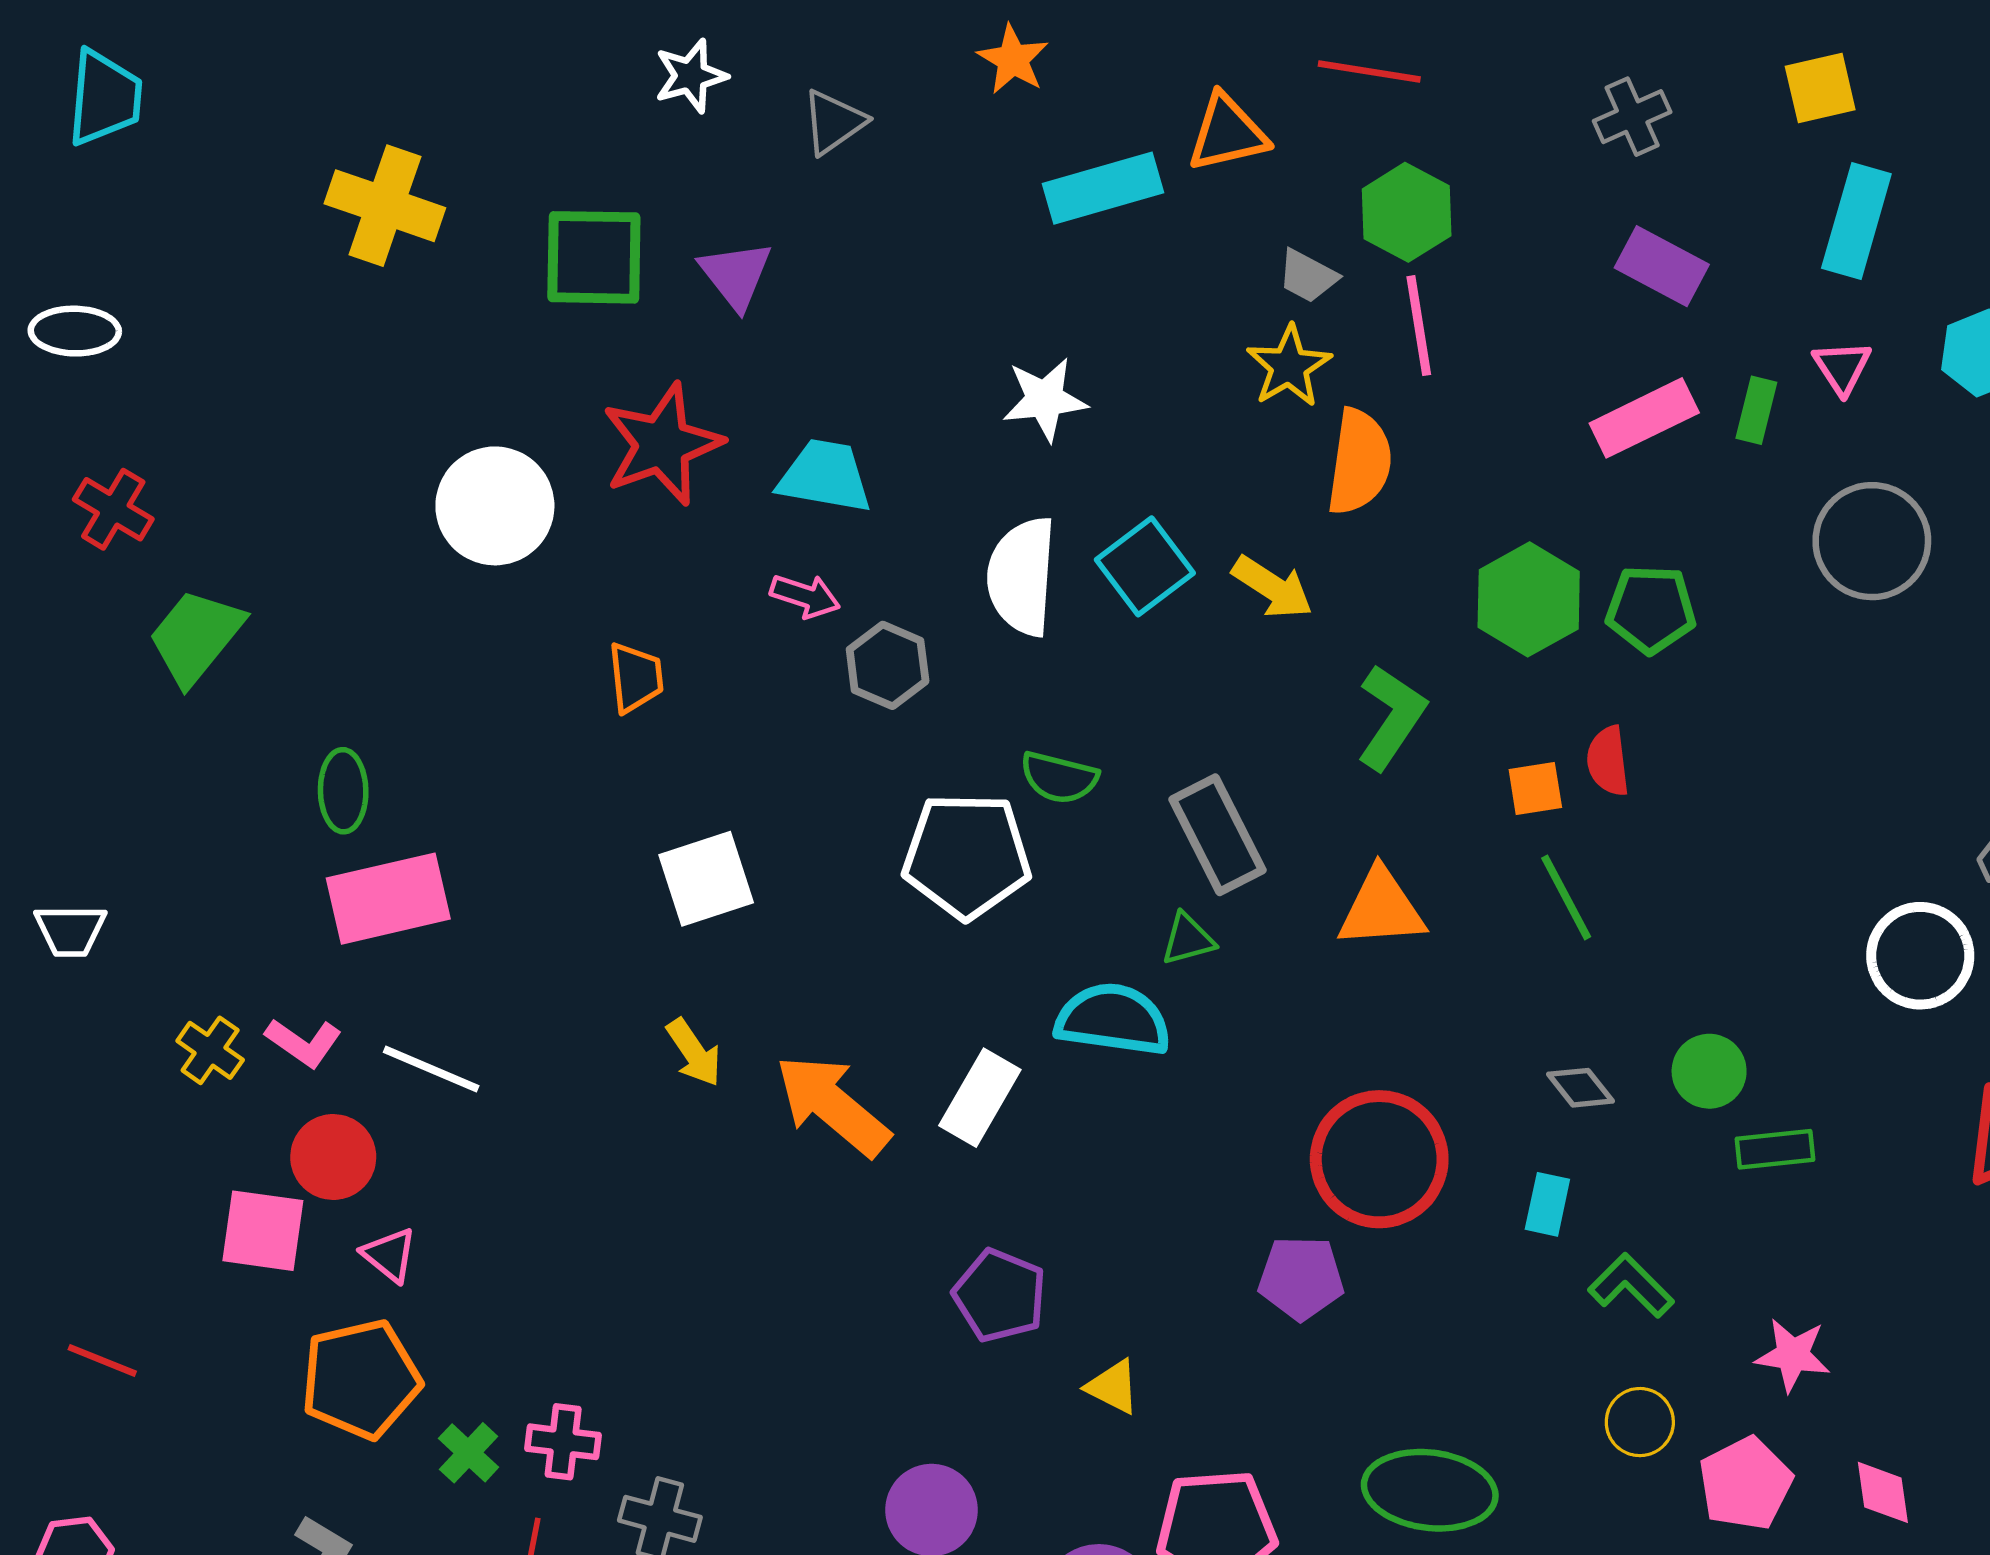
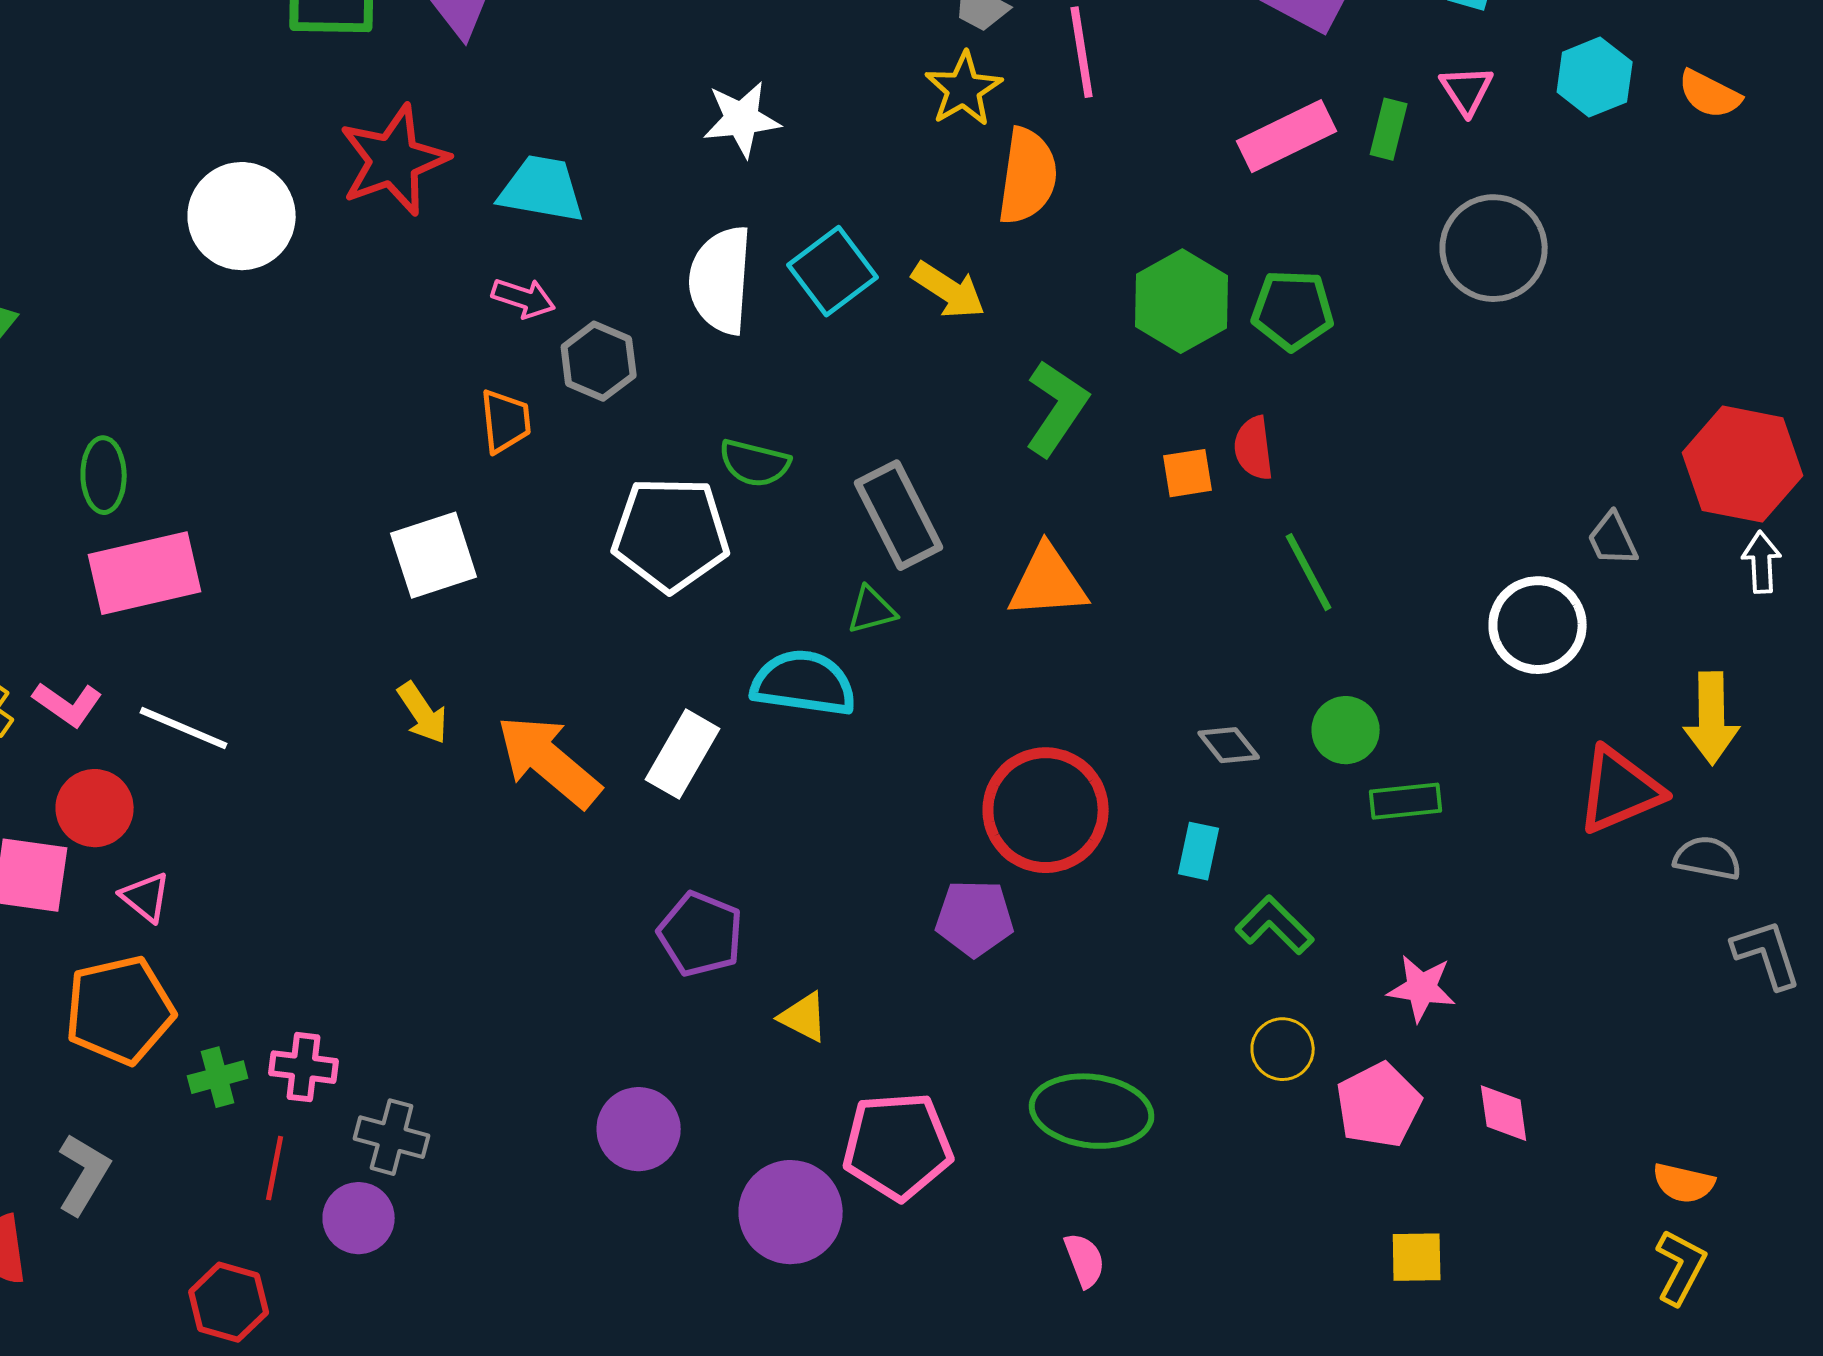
orange trapezoid: (636, 677) -> (506, 421), moved
green line: (1566, 897) -> (1309, 572), moved
green cross: (469, 1453) -> (218, 1077), turned 32

